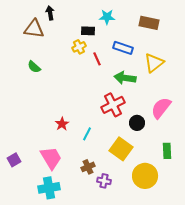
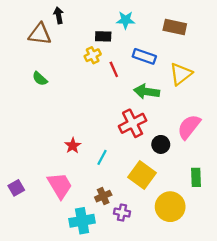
cyan cross: (49, 188) -> (82, 221), moved

